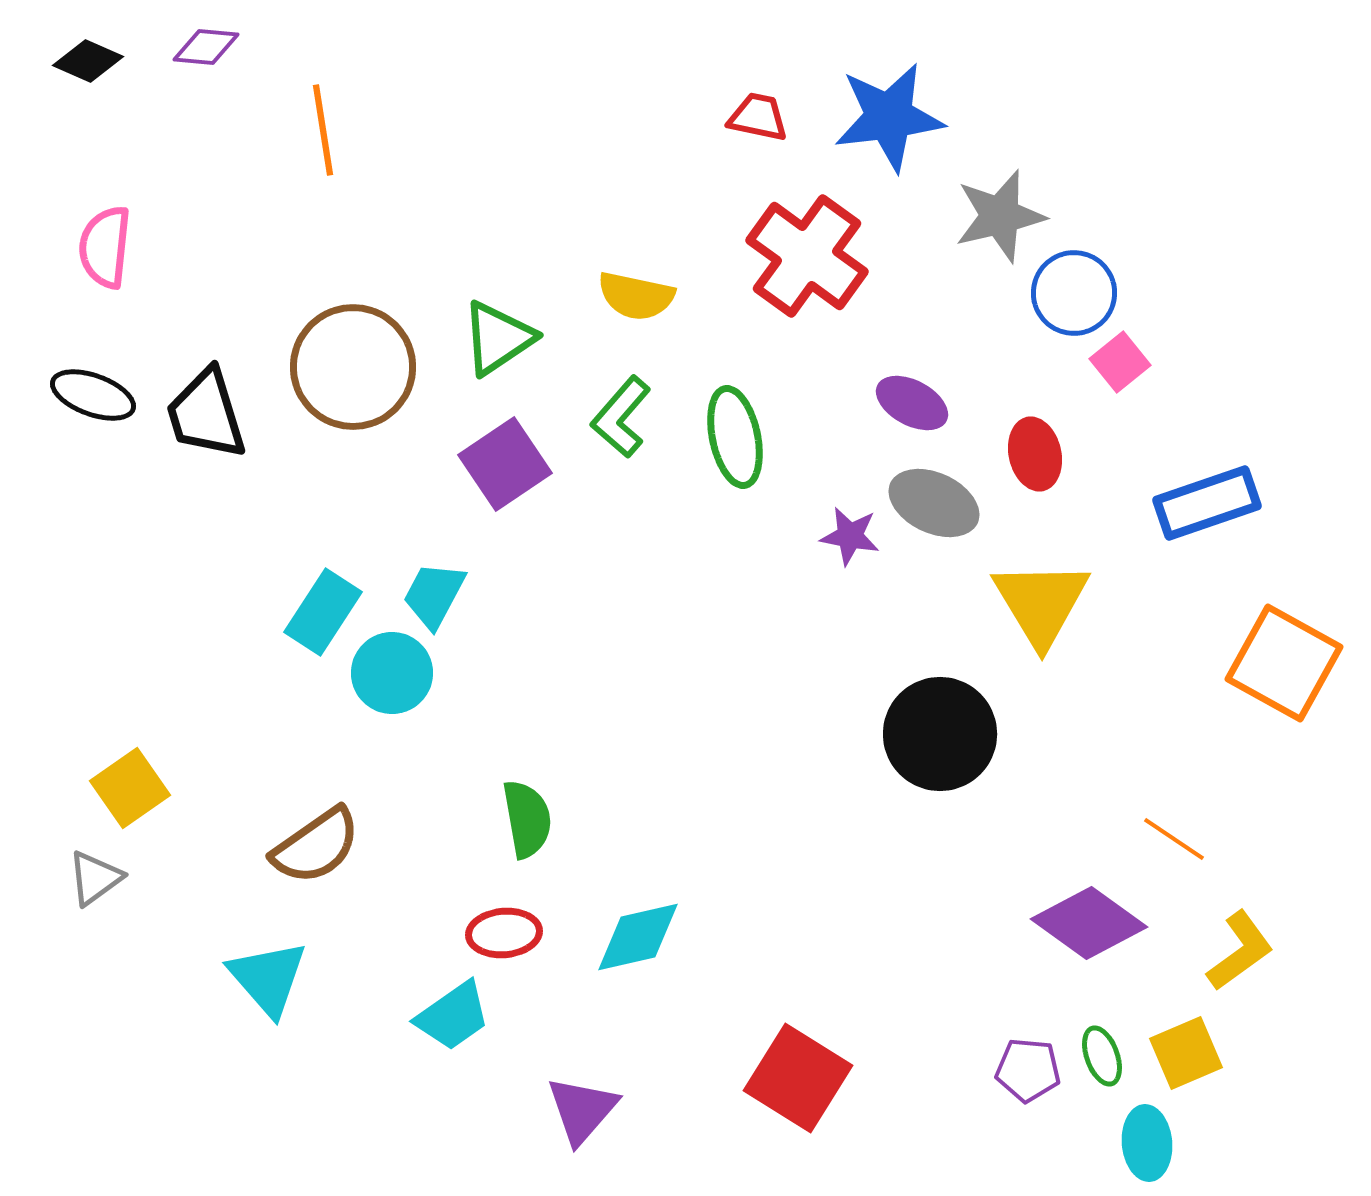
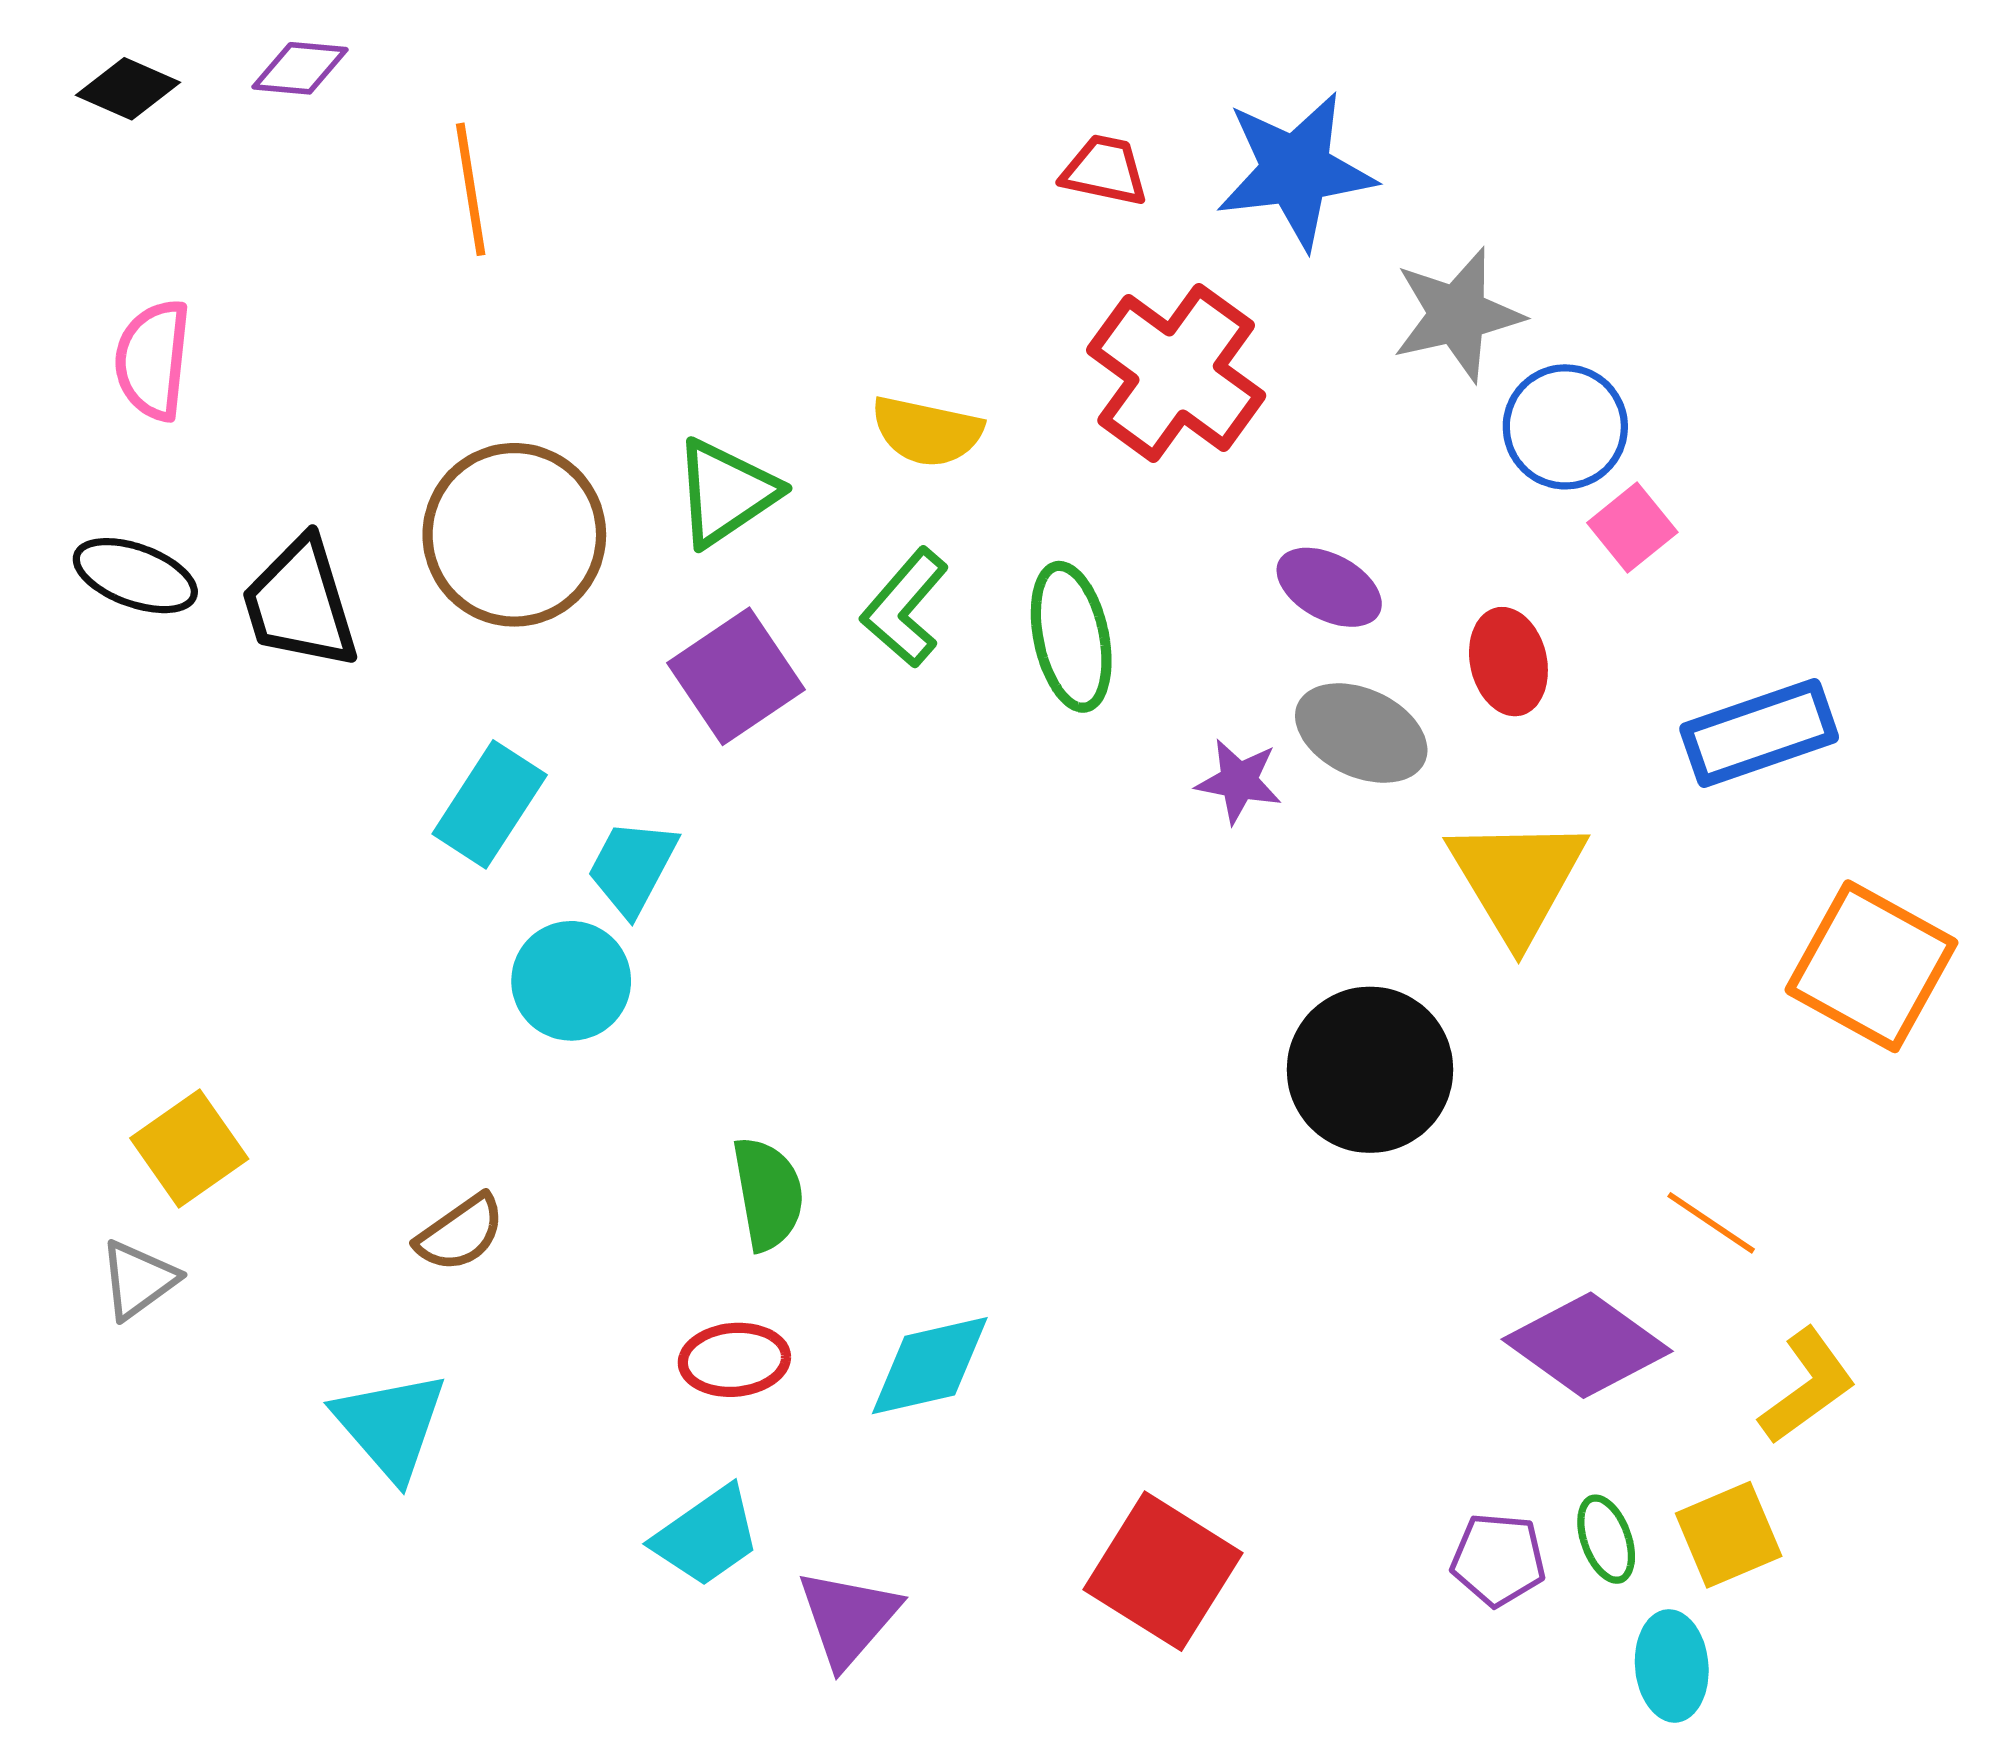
cyan rectangle: (323, 612) -> (490, 804), moved
brown semicircle: (316, 846) -> (460, 1233), size x0.7
cyan trapezoid: (453, 1016) -> (707, 1536), moved

